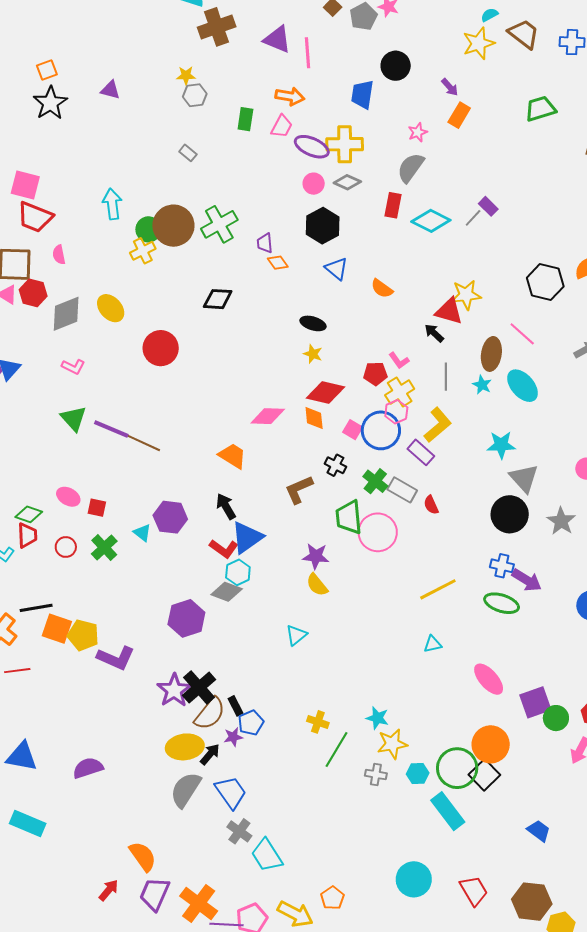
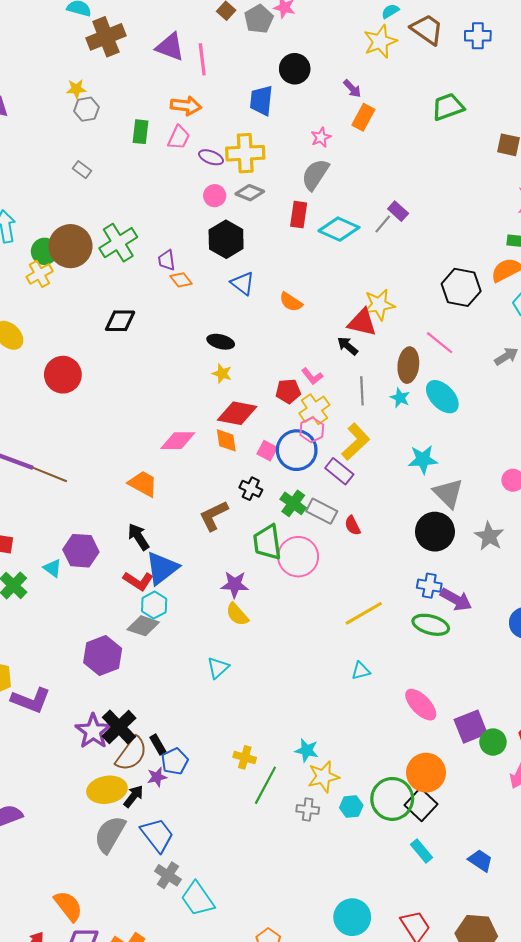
purple ellipse: (312, 147) -> (211, 157), size x0.7
cyan rectangle: (448, 811) -> (422, 851), moved, size x0.6

